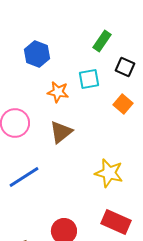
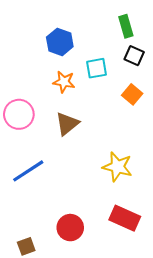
green rectangle: (102, 41) -> (126, 26), moved, turned -50
blue hexagon: (37, 54) -> (60, 42), moved

